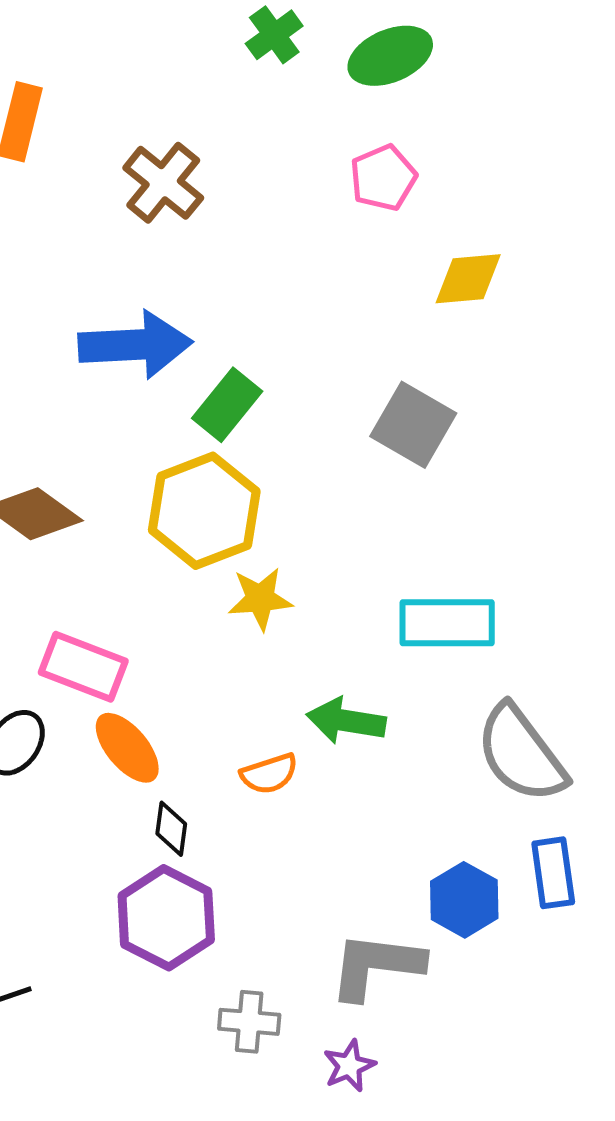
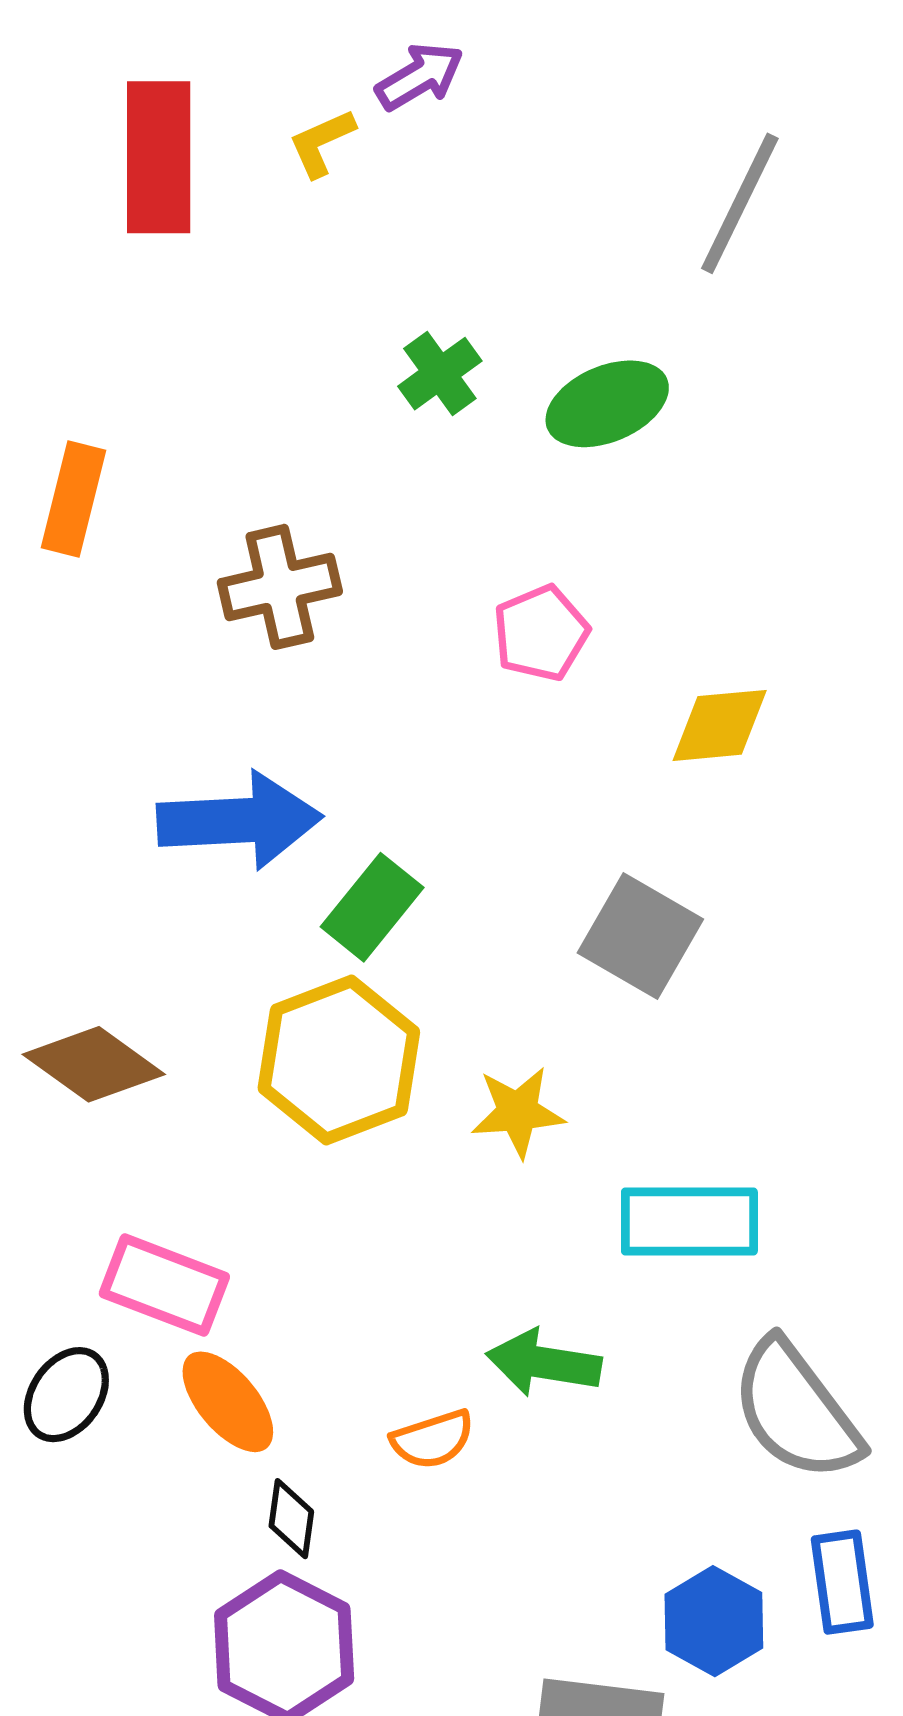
pink pentagon: (383, 178) -> (541, 633), moved
brown cross: (163, 183) -> (280, 587), turned 38
yellow star: (260, 599) -> (518, 1112), moved

